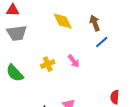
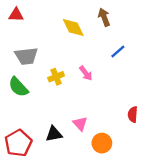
brown arrow: (95, 23) -> (104, 17), moved
gray trapezoid: (17, 33) -> (26, 56), moved

